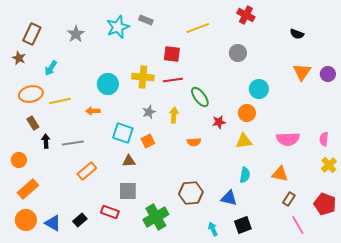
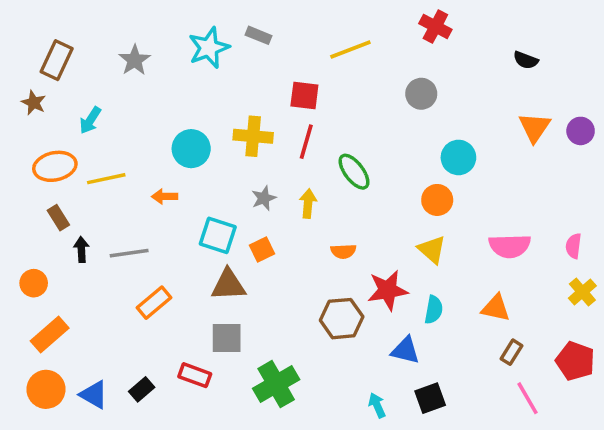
red line: (173, 80) -> (306, 142), turned -66
red star: (219, 122) -> (388, 290), moved, size x1.6
yellow triangle: (244, 141) -> (432, 250), turned 48
brown triangle: (129, 161) -> (228, 285), size x1.5
brown hexagon: (191, 193) -> (342, 319), moved

